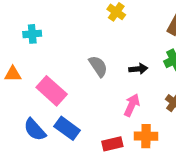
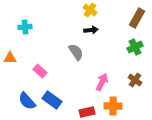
black arrow: (138, 69) -> (91, 30), moved
pink rectangle: (52, 91) -> (40, 71), size x0.6

